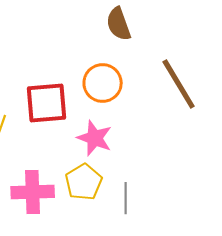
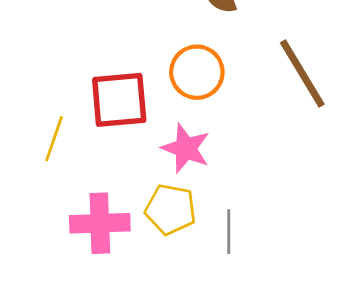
yellow pentagon: (84, 182) -> (171, 209), turned -30

